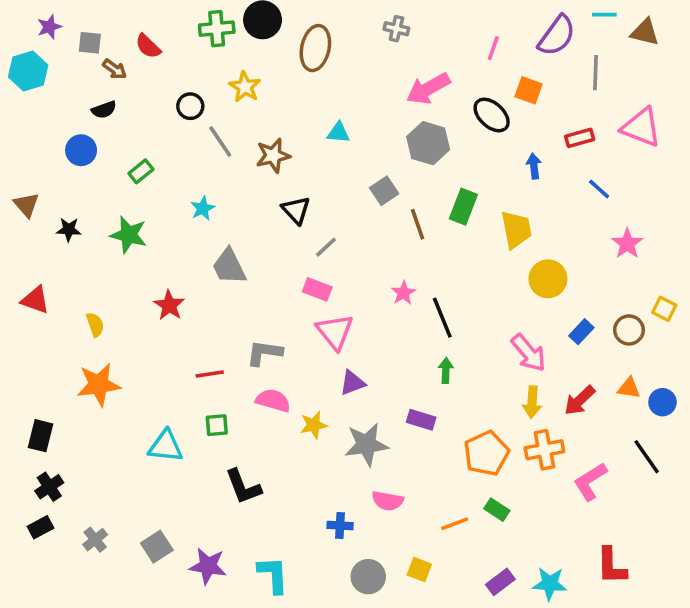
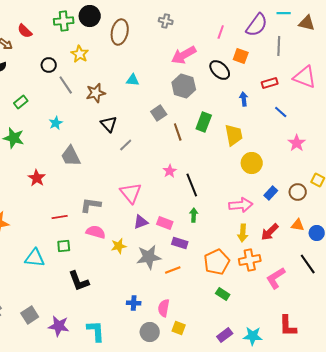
pink rectangle: (317, 289) -> (165, 223), moved
pink arrow: (529, 353) -> (241, 205), turned -55
pink semicircle: (388, 501) -> (164, 308), moved, turned 90
orange line: (455, 524) -> (173, 270), moved

